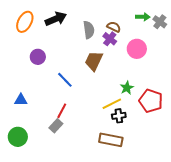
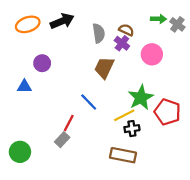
orange ellipse: (25, 22) -> (28, 24), turned 45
blue line: (65, 80) -> (89, 102), moved
green star: (127, 88) -> (141, 98), size x1.6
blue triangle: (21, 100) -> (24, 86), moved

